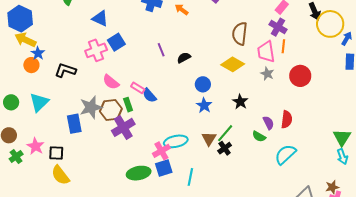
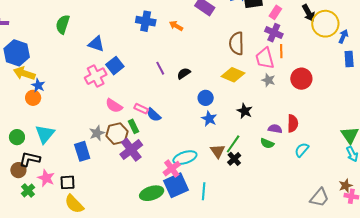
black L-shape: (65, 70) -> (30, 159), moved
gray star: (91, 107) -> (97, 133), size x0.7
purple semicircle: (269, 123) -> (275, 129), turned -48
cyan semicircle: (285, 154) -> (302, 150), moved, size x0.7
blue square: (164, 168) -> (176, 185), size x1.4

